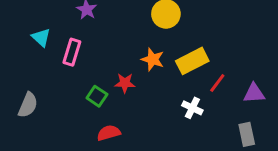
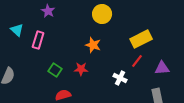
yellow rectangle: (192, 61) -> (141, 39), moved
red star: (125, 83) -> (81, 69), moved

